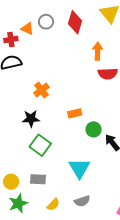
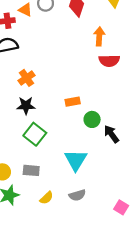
orange cross: (41, 90) -> (26, 78), moved

